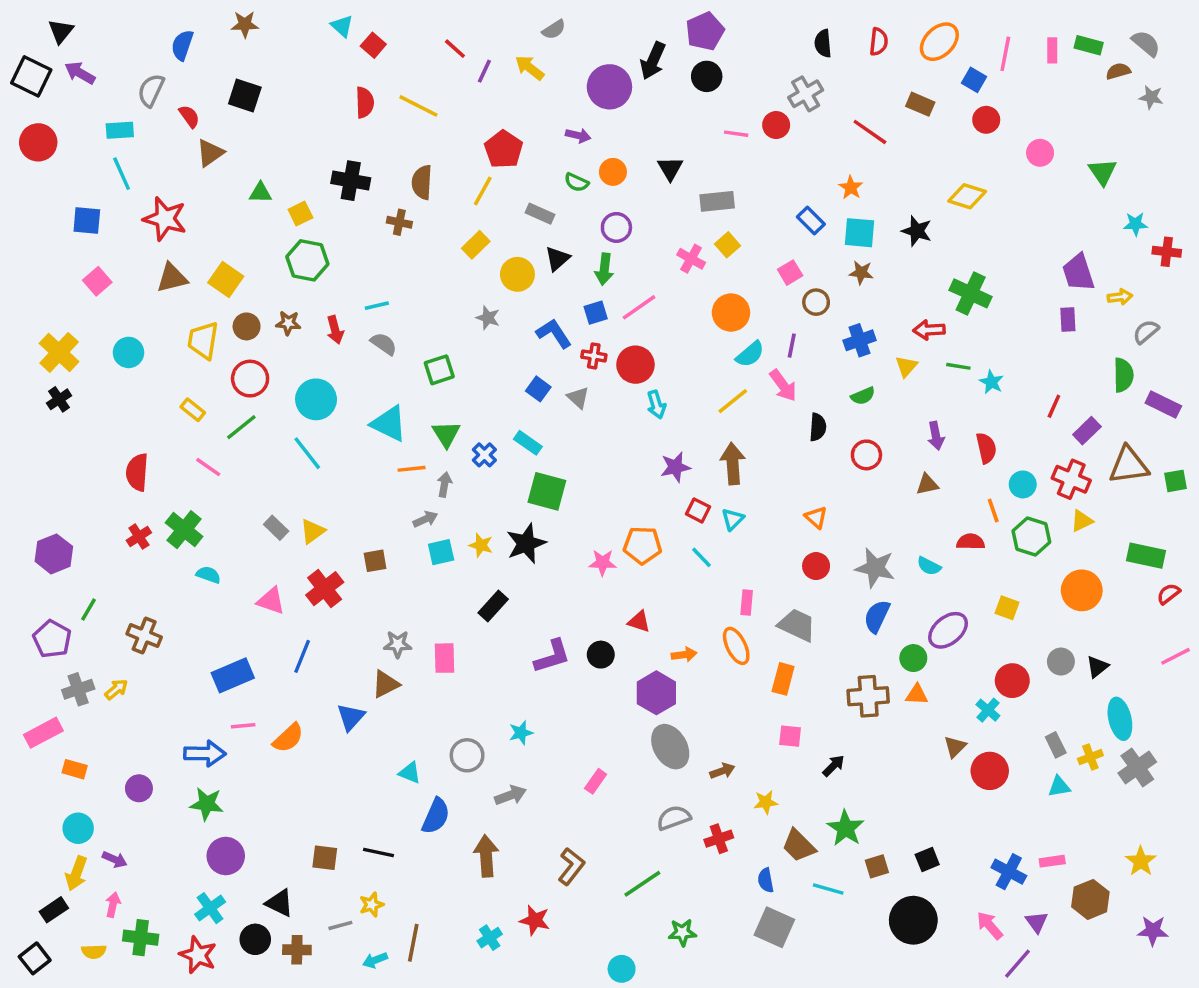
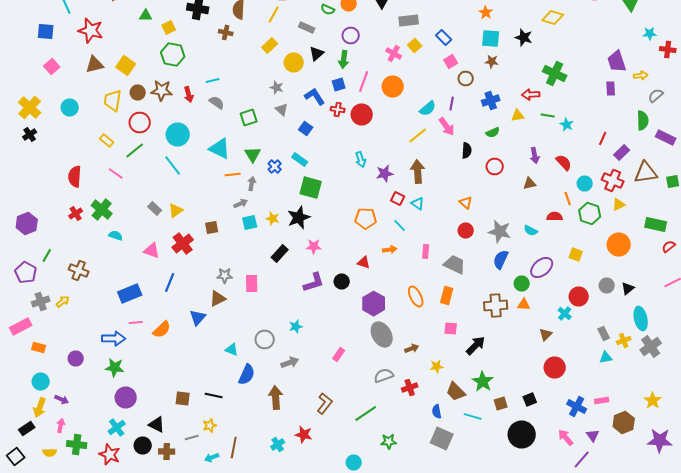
blue rectangle: (811, 221) -> (444, 38), moved
pink line: (639, 307) -> (364, 82), turned -35
orange circle: (731, 313) -> (393, 86), moved
brown star: (288, 323) -> (162, 90), size x1.5
yellow triangle: (906, 366) -> (518, 116), turned 40
gray triangle: (578, 398) -> (282, 110), moved
cyan arrow: (656, 405) -> (361, 160), moved
red semicircle: (986, 448) -> (564, 162), turned -30
cyan triangle: (733, 519) -> (418, 204), turned -40
pink star: (603, 563) -> (314, 246), moved
orange ellipse: (736, 646) -> (416, 296), moved
orange arrow: (684, 655) -> (390, 250), moved
black arrow: (833, 766) -> (476, 346), size x1.5
red circle: (990, 771) -> (555, 368), moved
purple star: (1153, 931) -> (660, 440), size x1.4

